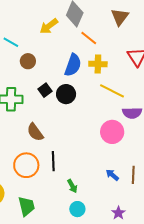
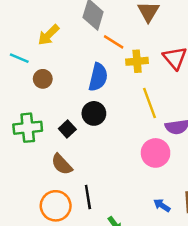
yellow arrow: (49, 26) -> (49, 35), moved
yellow cross: (98, 64) -> (137, 61), moved
black square: (45, 90) -> (67, 129), moved
yellow line: (112, 91) -> (149, 103), turned 50

